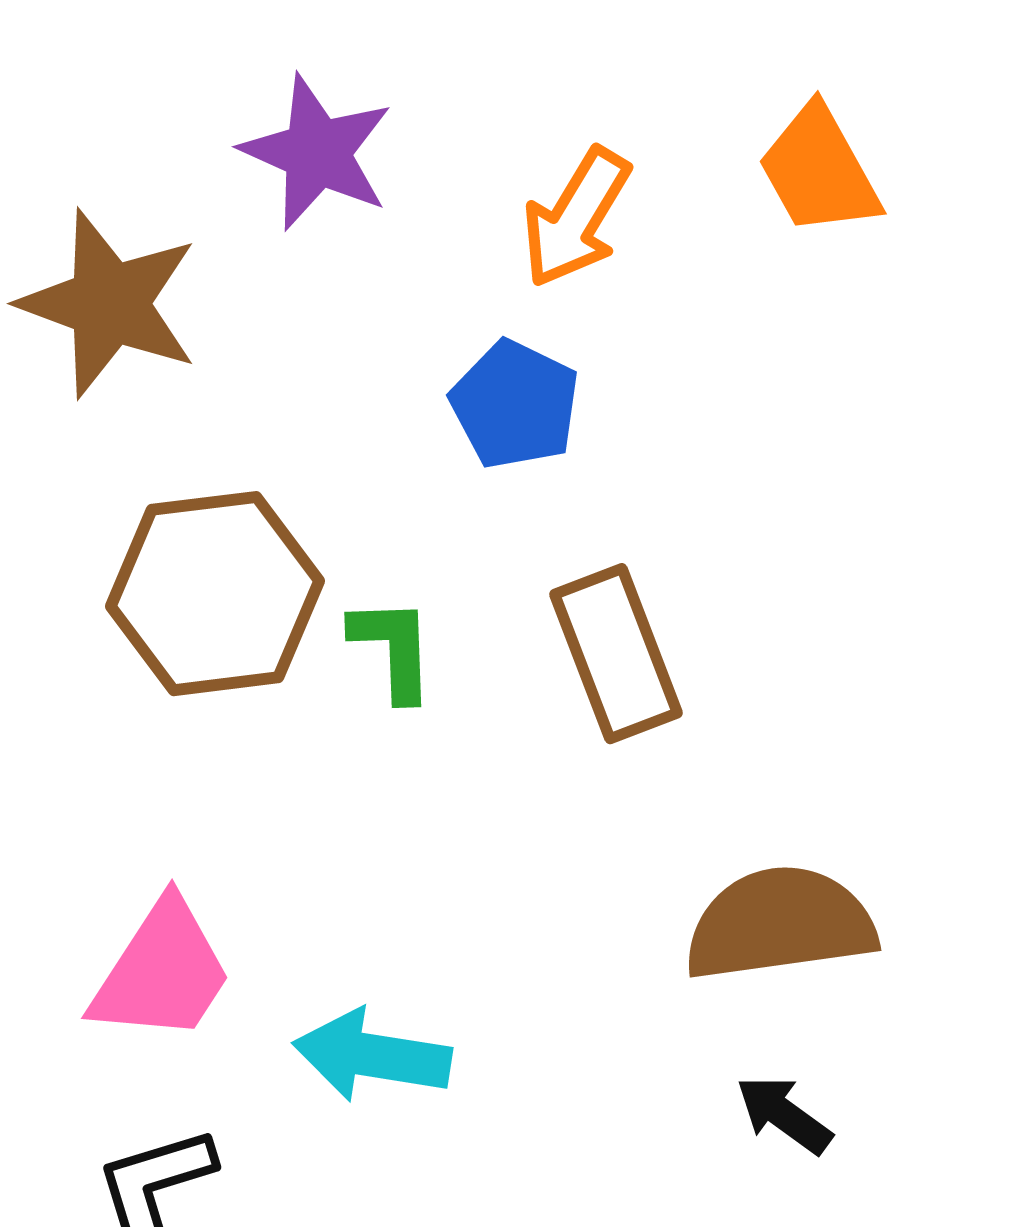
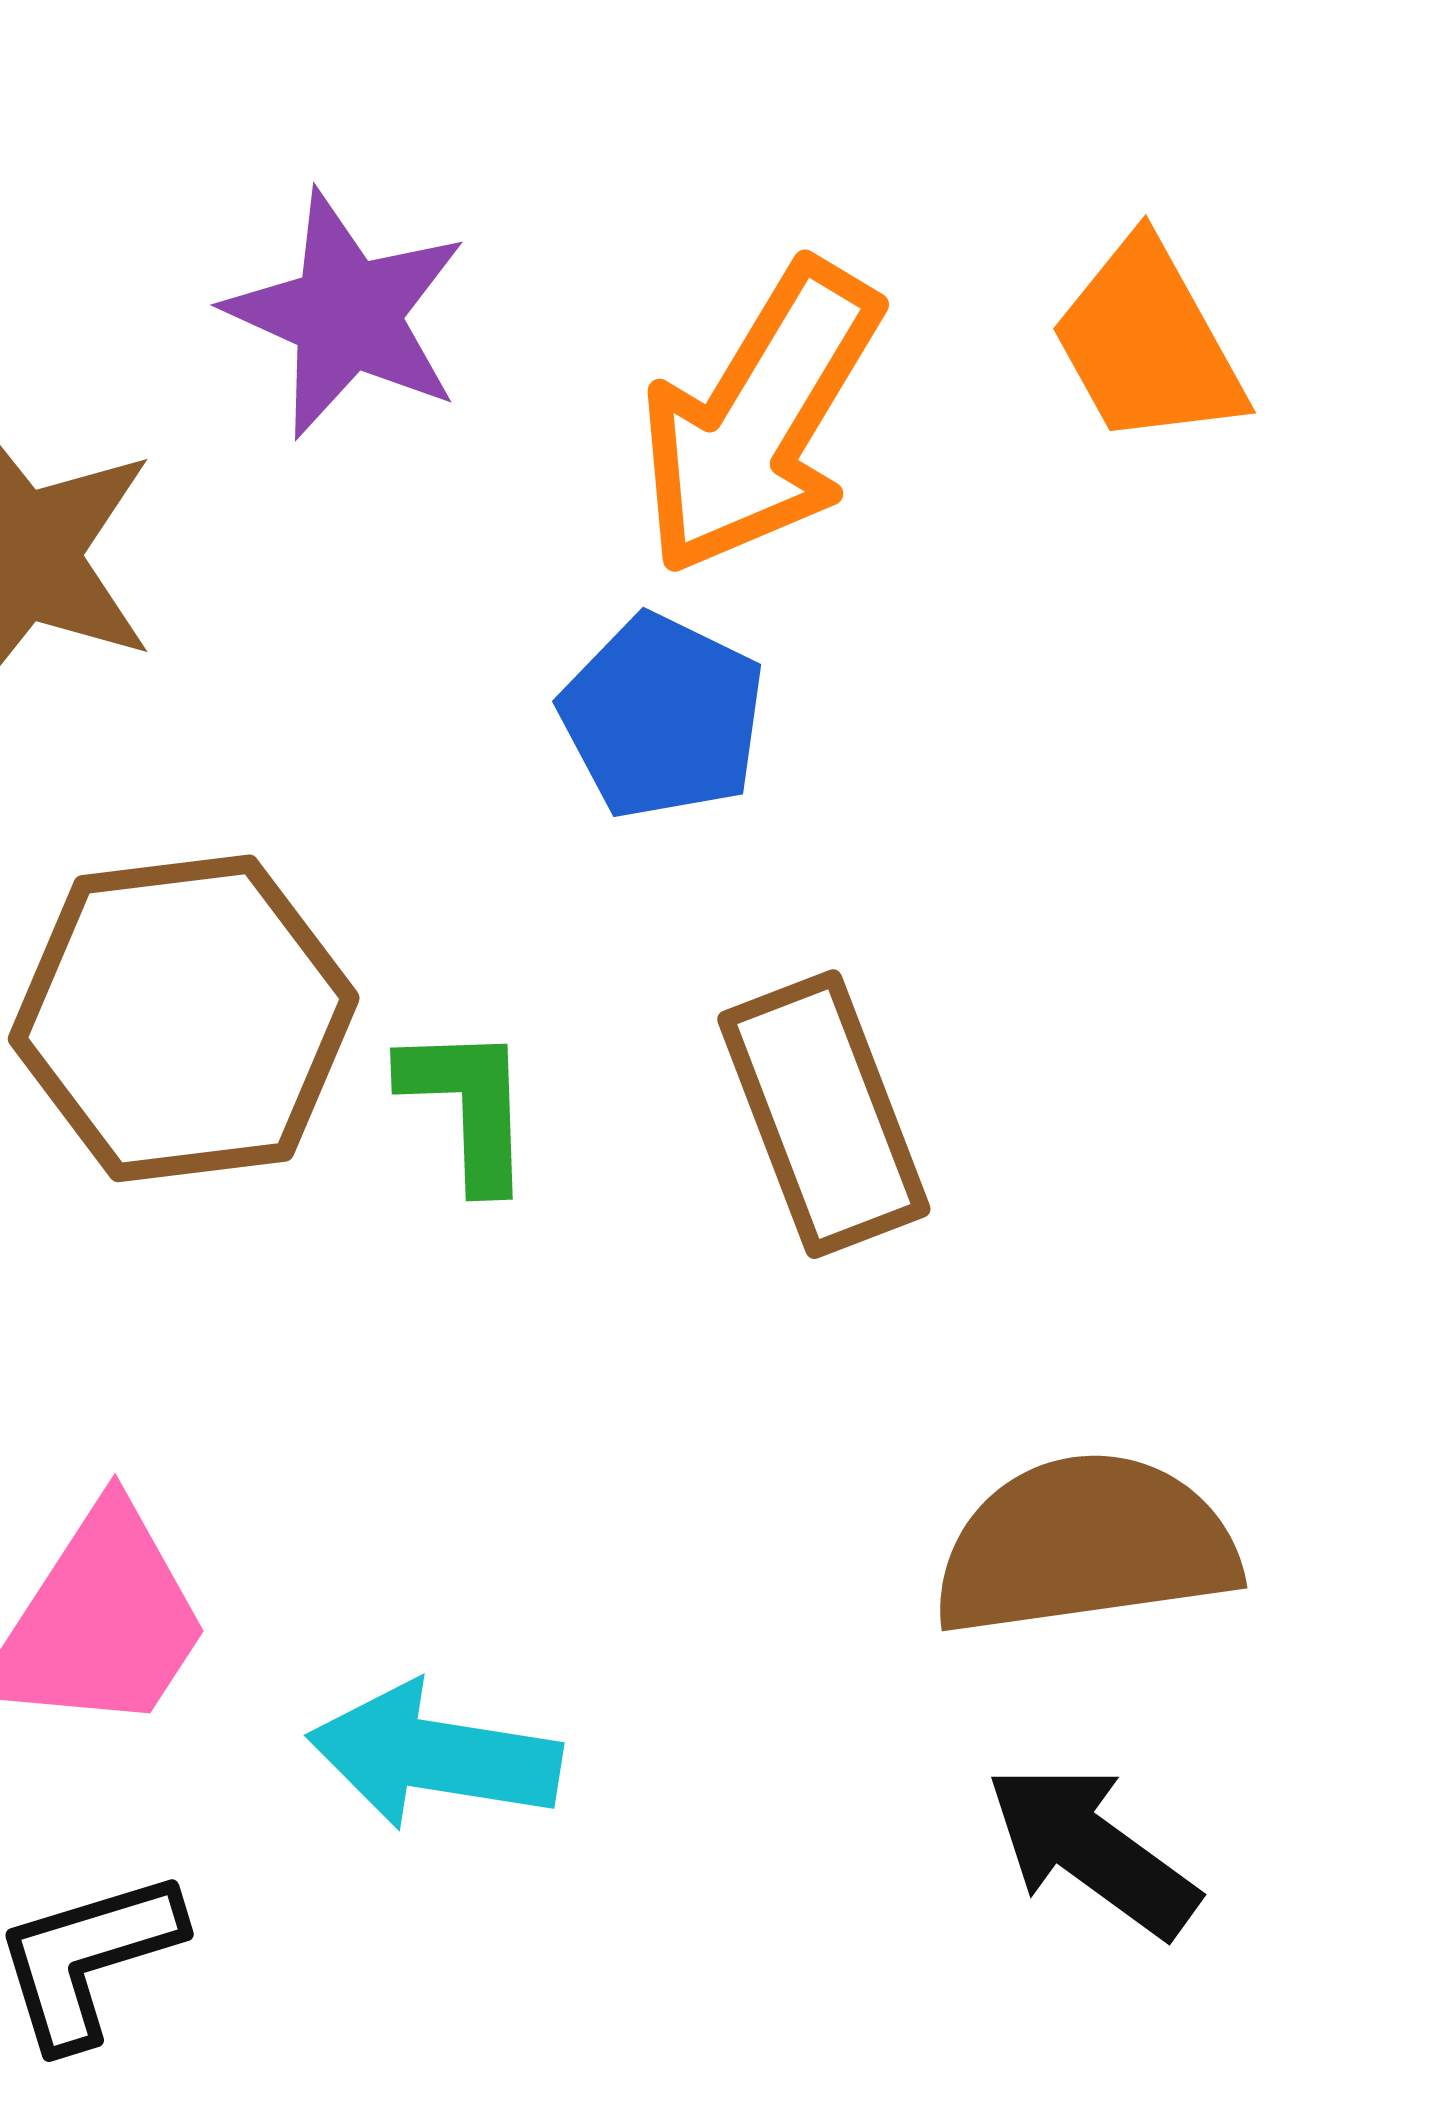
orange arrow: (576, 218) -> (760, 418), size x1.4
black arrow: (784, 1115) -> (1092, 1850), size x1.4

